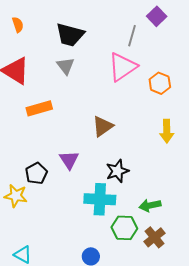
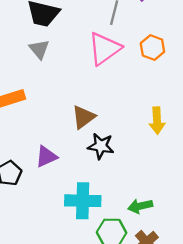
orange hexagon: (160, 83) -> (152, 48), moved
purple triangle: (69, 160) -> (46, 157), turned 40
black star: (117, 171) -> (101, 146), moved, turned 30

